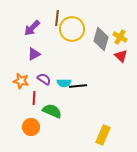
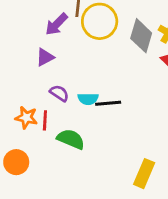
purple arrow: (32, 28) -> (56, 24), moved
orange star: (21, 81) -> (26, 118), moved
orange circle: (31, 127) -> (16, 162), moved

